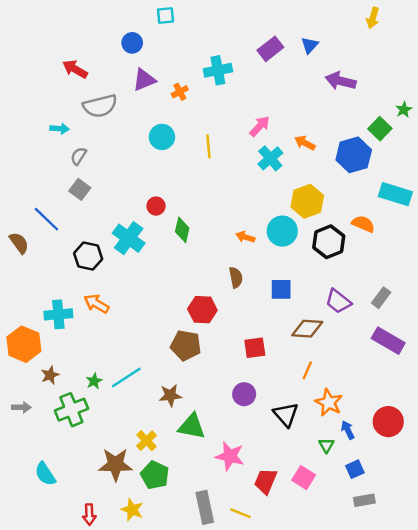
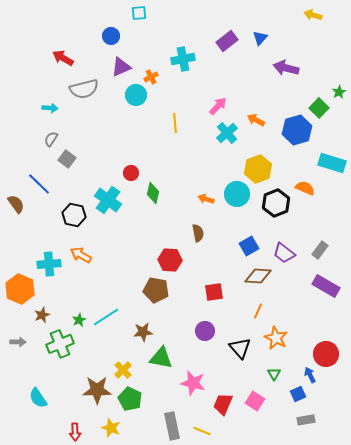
yellow arrow: (373, 18) -> (313, 15), turned 90
cyan circle: (162, 137) -> (136, 95), moved
gray semicircle: (79, 156) -> (51, 139), moved
blue square: (281, 289) -> (249, 246), moved, turned -30
blue arrow: (348, 430) -> (310, 375), moved

